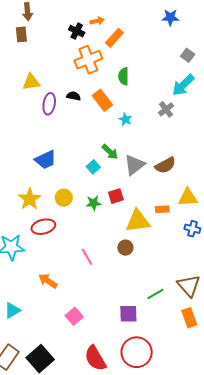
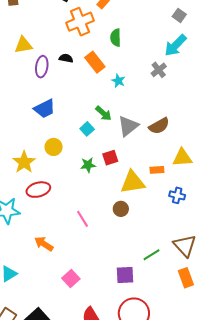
blue trapezoid: (46, 160) -> (45, 109), moved
yellow circle: (64, 198) -> (54, 147), moved
blue cross: (192, 229) -> (177, 195), moved

